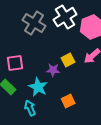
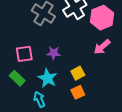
yellow square: (68, 60) -> (78, 73), moved
purple star: (53, 70) -> (54, 53), moved

